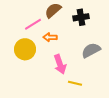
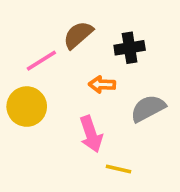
orange arrow: (50, 37) -> (102, 85), moved

